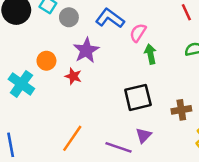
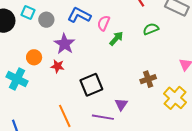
green arrow: (150, 54) -> (116, 39), turned 63
black square: (138, 97) -> (91, 85), moved
orange line: (72, 138) -> (65, 116), turned -50

